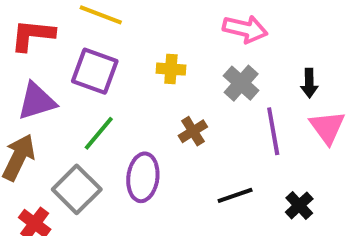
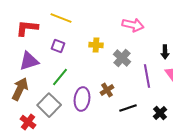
purple square: (95, 71) -> (58, 46), size x0.6
gray cross: (241, 83) -> (122, 58), moved
brown cross: (193, 131) -> (107, 90), moved

